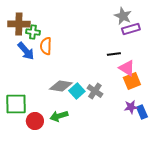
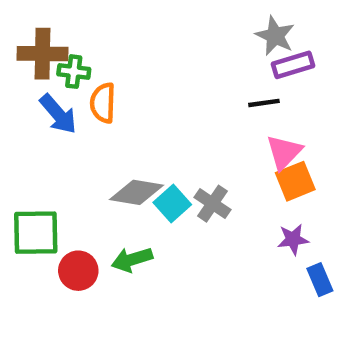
black line: (114, 54) -> (264, 103), moved
pink triangle: (127, 68) -> (284, 152), turned 42
blue rectangle: (142, 112) -> (320, 280), moved

